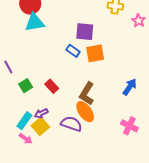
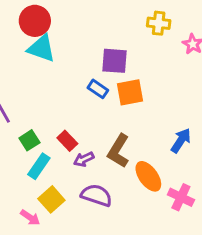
cyan triangle: (35, 22) -> (41, 48), turned 30
orange ellipse: (85, 112) -> (148, 176), moved
purple arrow: (41, 113) -> (84, 159), moved
cyan rectangle: (24, 121) -> (39, 166), moved

